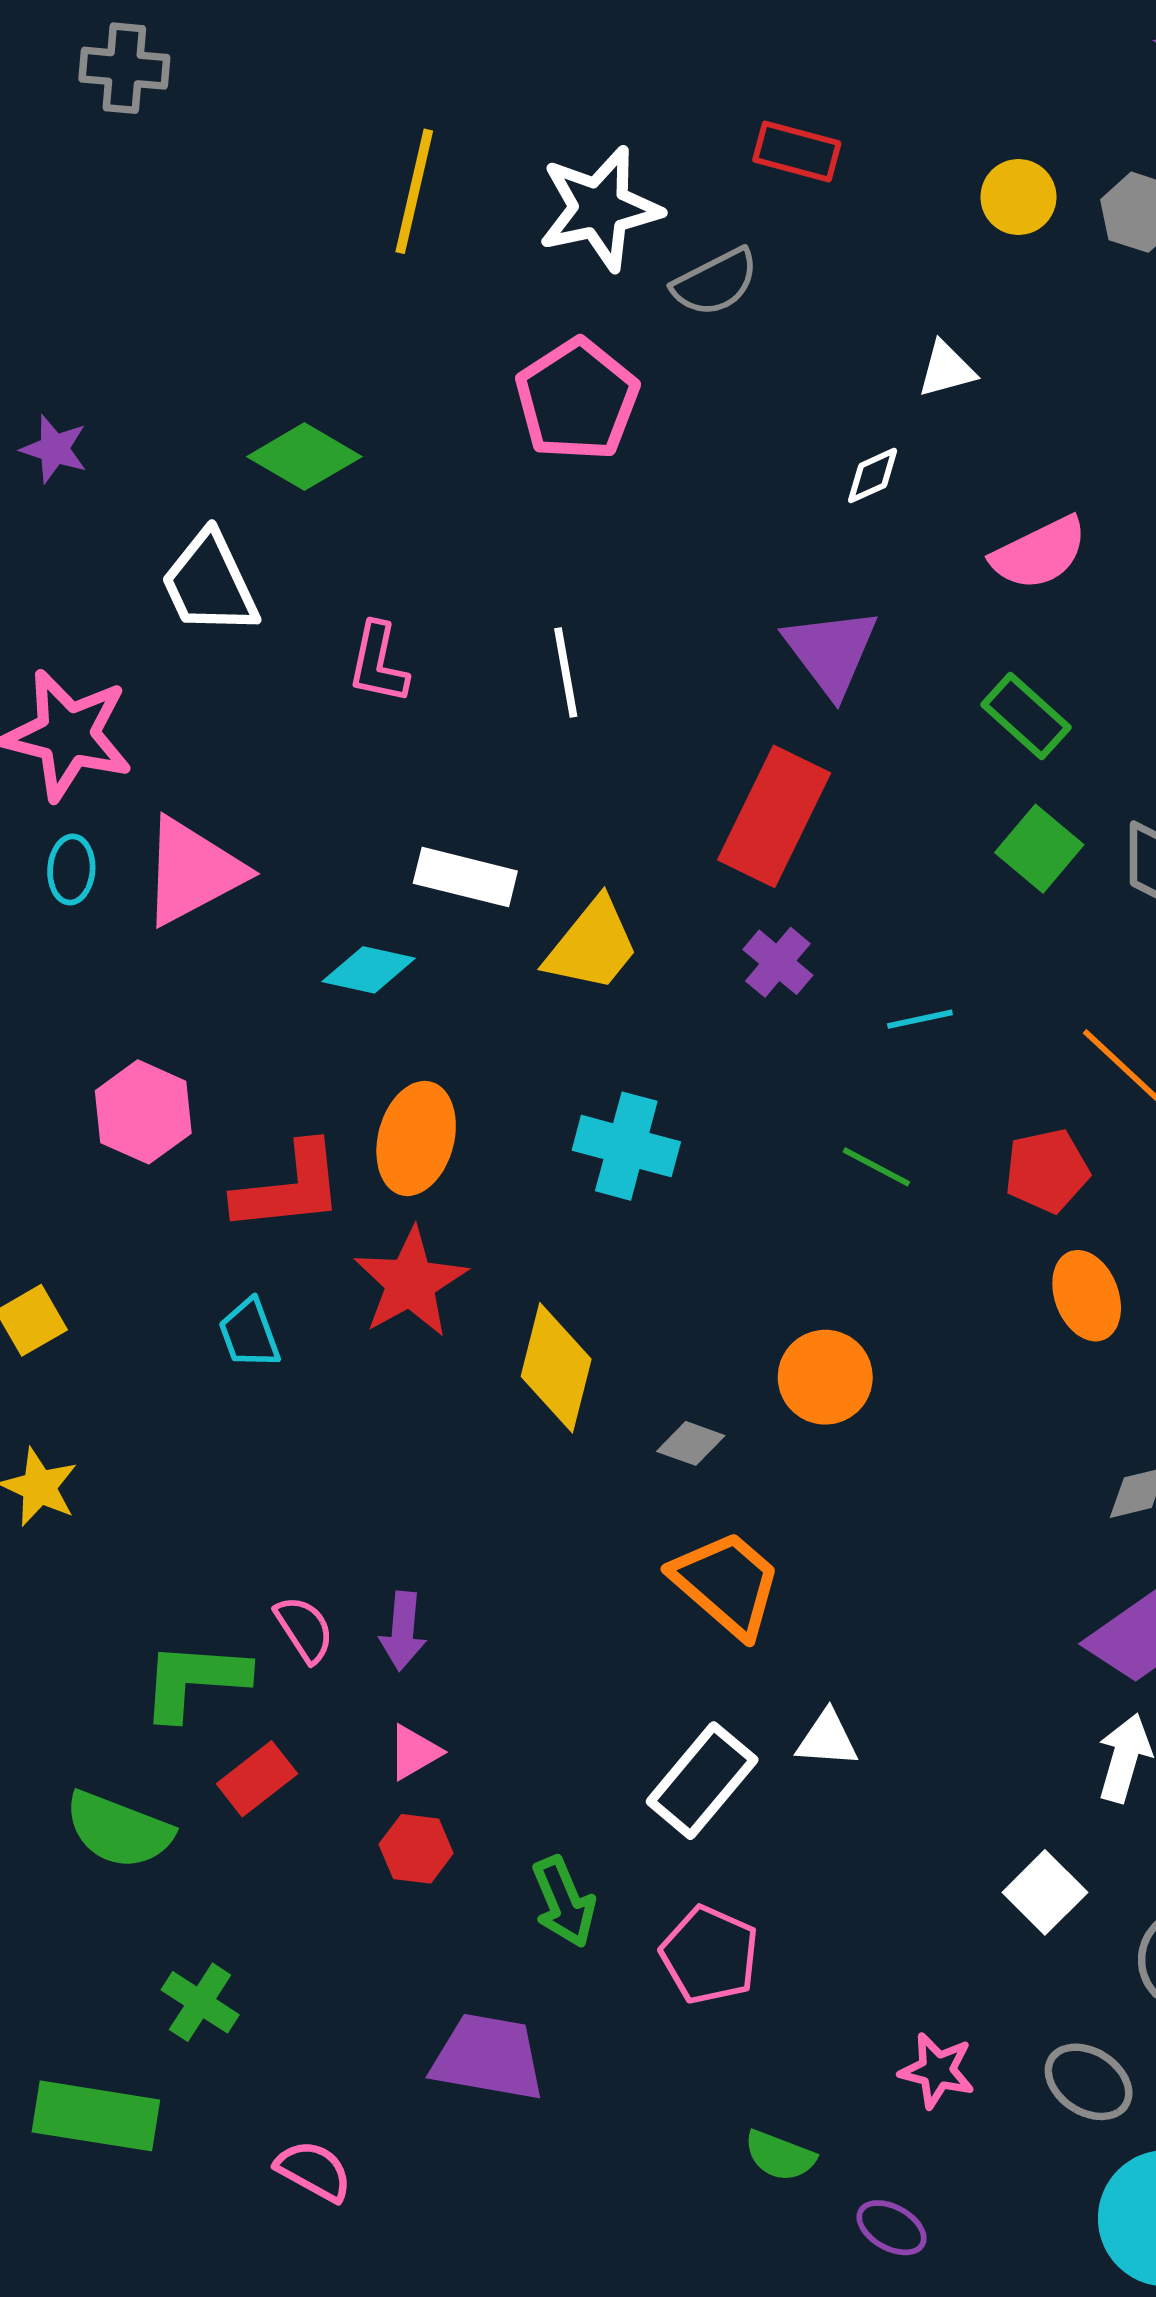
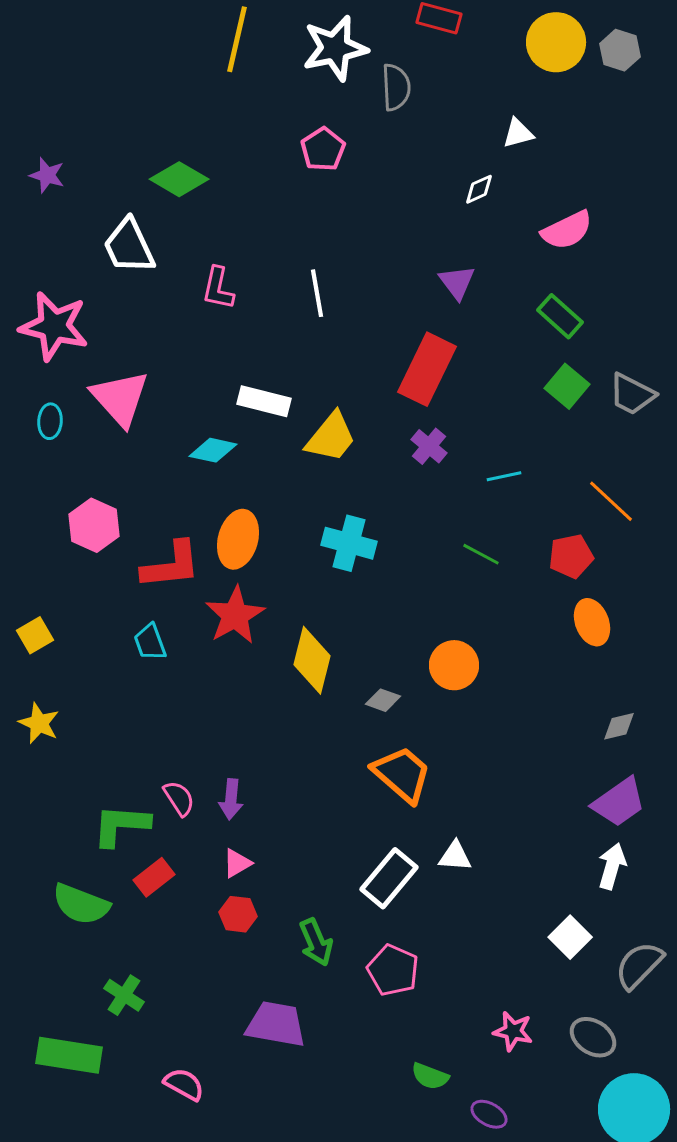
yellow circle: (1018, 197) -> (556, 42), size x1.5
gray semicircle: (715, 282) -> (396, 87), turned -66
pink pentagon: (577, 400) -> (323, 149), size x0.7
purple triangle: (831, 652) -> (457, 282), size x0.7
cyan ellipse: (71, 869) -> (50, 421), moved
pink triangle: (193, 871) -> (120, 398), turned -44

